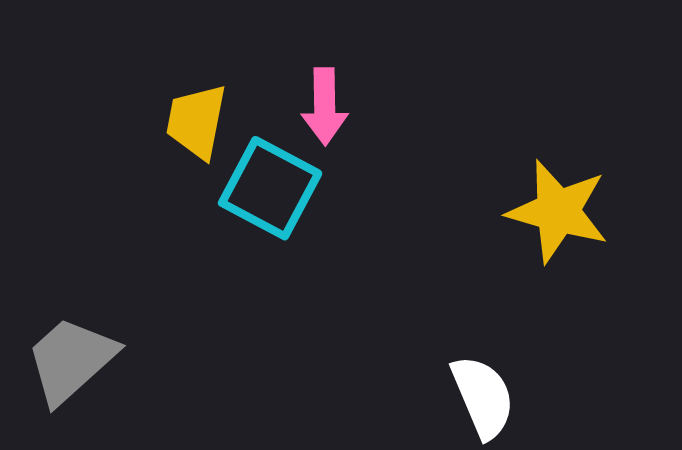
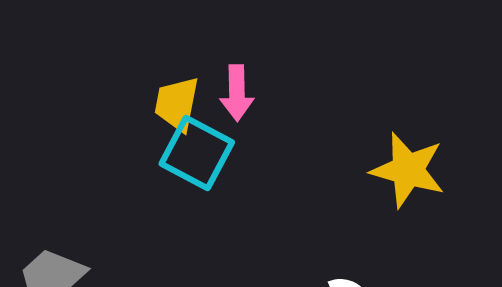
yellow trapezoid: (196, 121) -> (177, 104), moved

